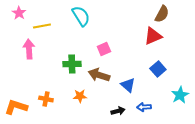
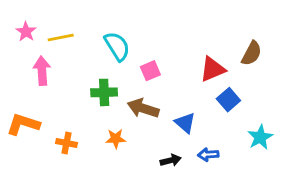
pink star: (19, 13) -> (26, 32), moved
brown semicircle: (162, 14) -> (252, 53), moved
cyan semicircle: (81, 16) -> (117, 46), moved
red triangle: (153, 36) -> (213, 69), moved
orange L-shape: (16, 107) -> (23, 124), moved

